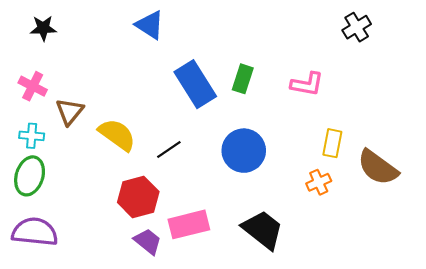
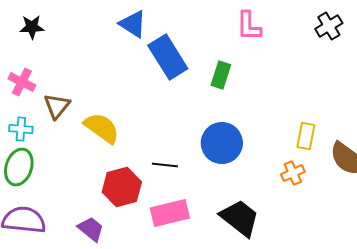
blue rectangle: (195, 84) -> (168, 57), moved
pink L-shape: (307, 84) -> (249, 26), moved, turned 80
black line: (169, 150) -> (165, 165), moved, turned 40
purple trapezoid: (148, 241) -> (91, 229), moved

